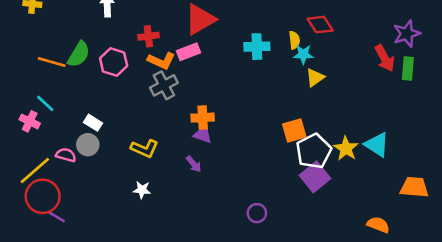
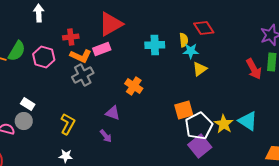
red arrow: (385, 58) -> (254, 69), moved
orange cross: (203, 118) -> (134, 86), moved, turned 36
yellow L-shape: (145, 149) -> (68, 124), turned -85

